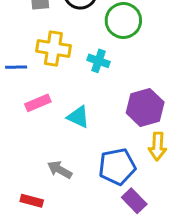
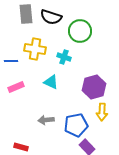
pink rectangle: (38, 103) -> (16, 87), moved
cyan triangle: (78, 117) -> (51, 82), moved
gray arrow: (60, 170) -> (46, 120), moved, turned -35

